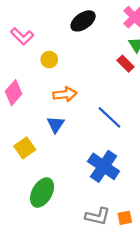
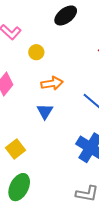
yellow square: (25, 148) -> (15, 149), moved
green ellipse: (42, 193) -> (19, 187), moved

